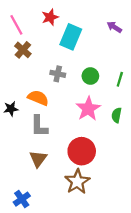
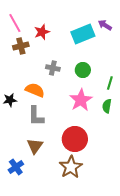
red star: (50, 17) -> (42, 32), moved
cyan rectangle: (71, 37) -> (83, 34), moved, turned 45
brown cross: (23, 50) -> (21, 46), turned 35
green line: (120, 79) -> (110, 83), moved
blue cross: (22, 199) -> (16, 167), moved

